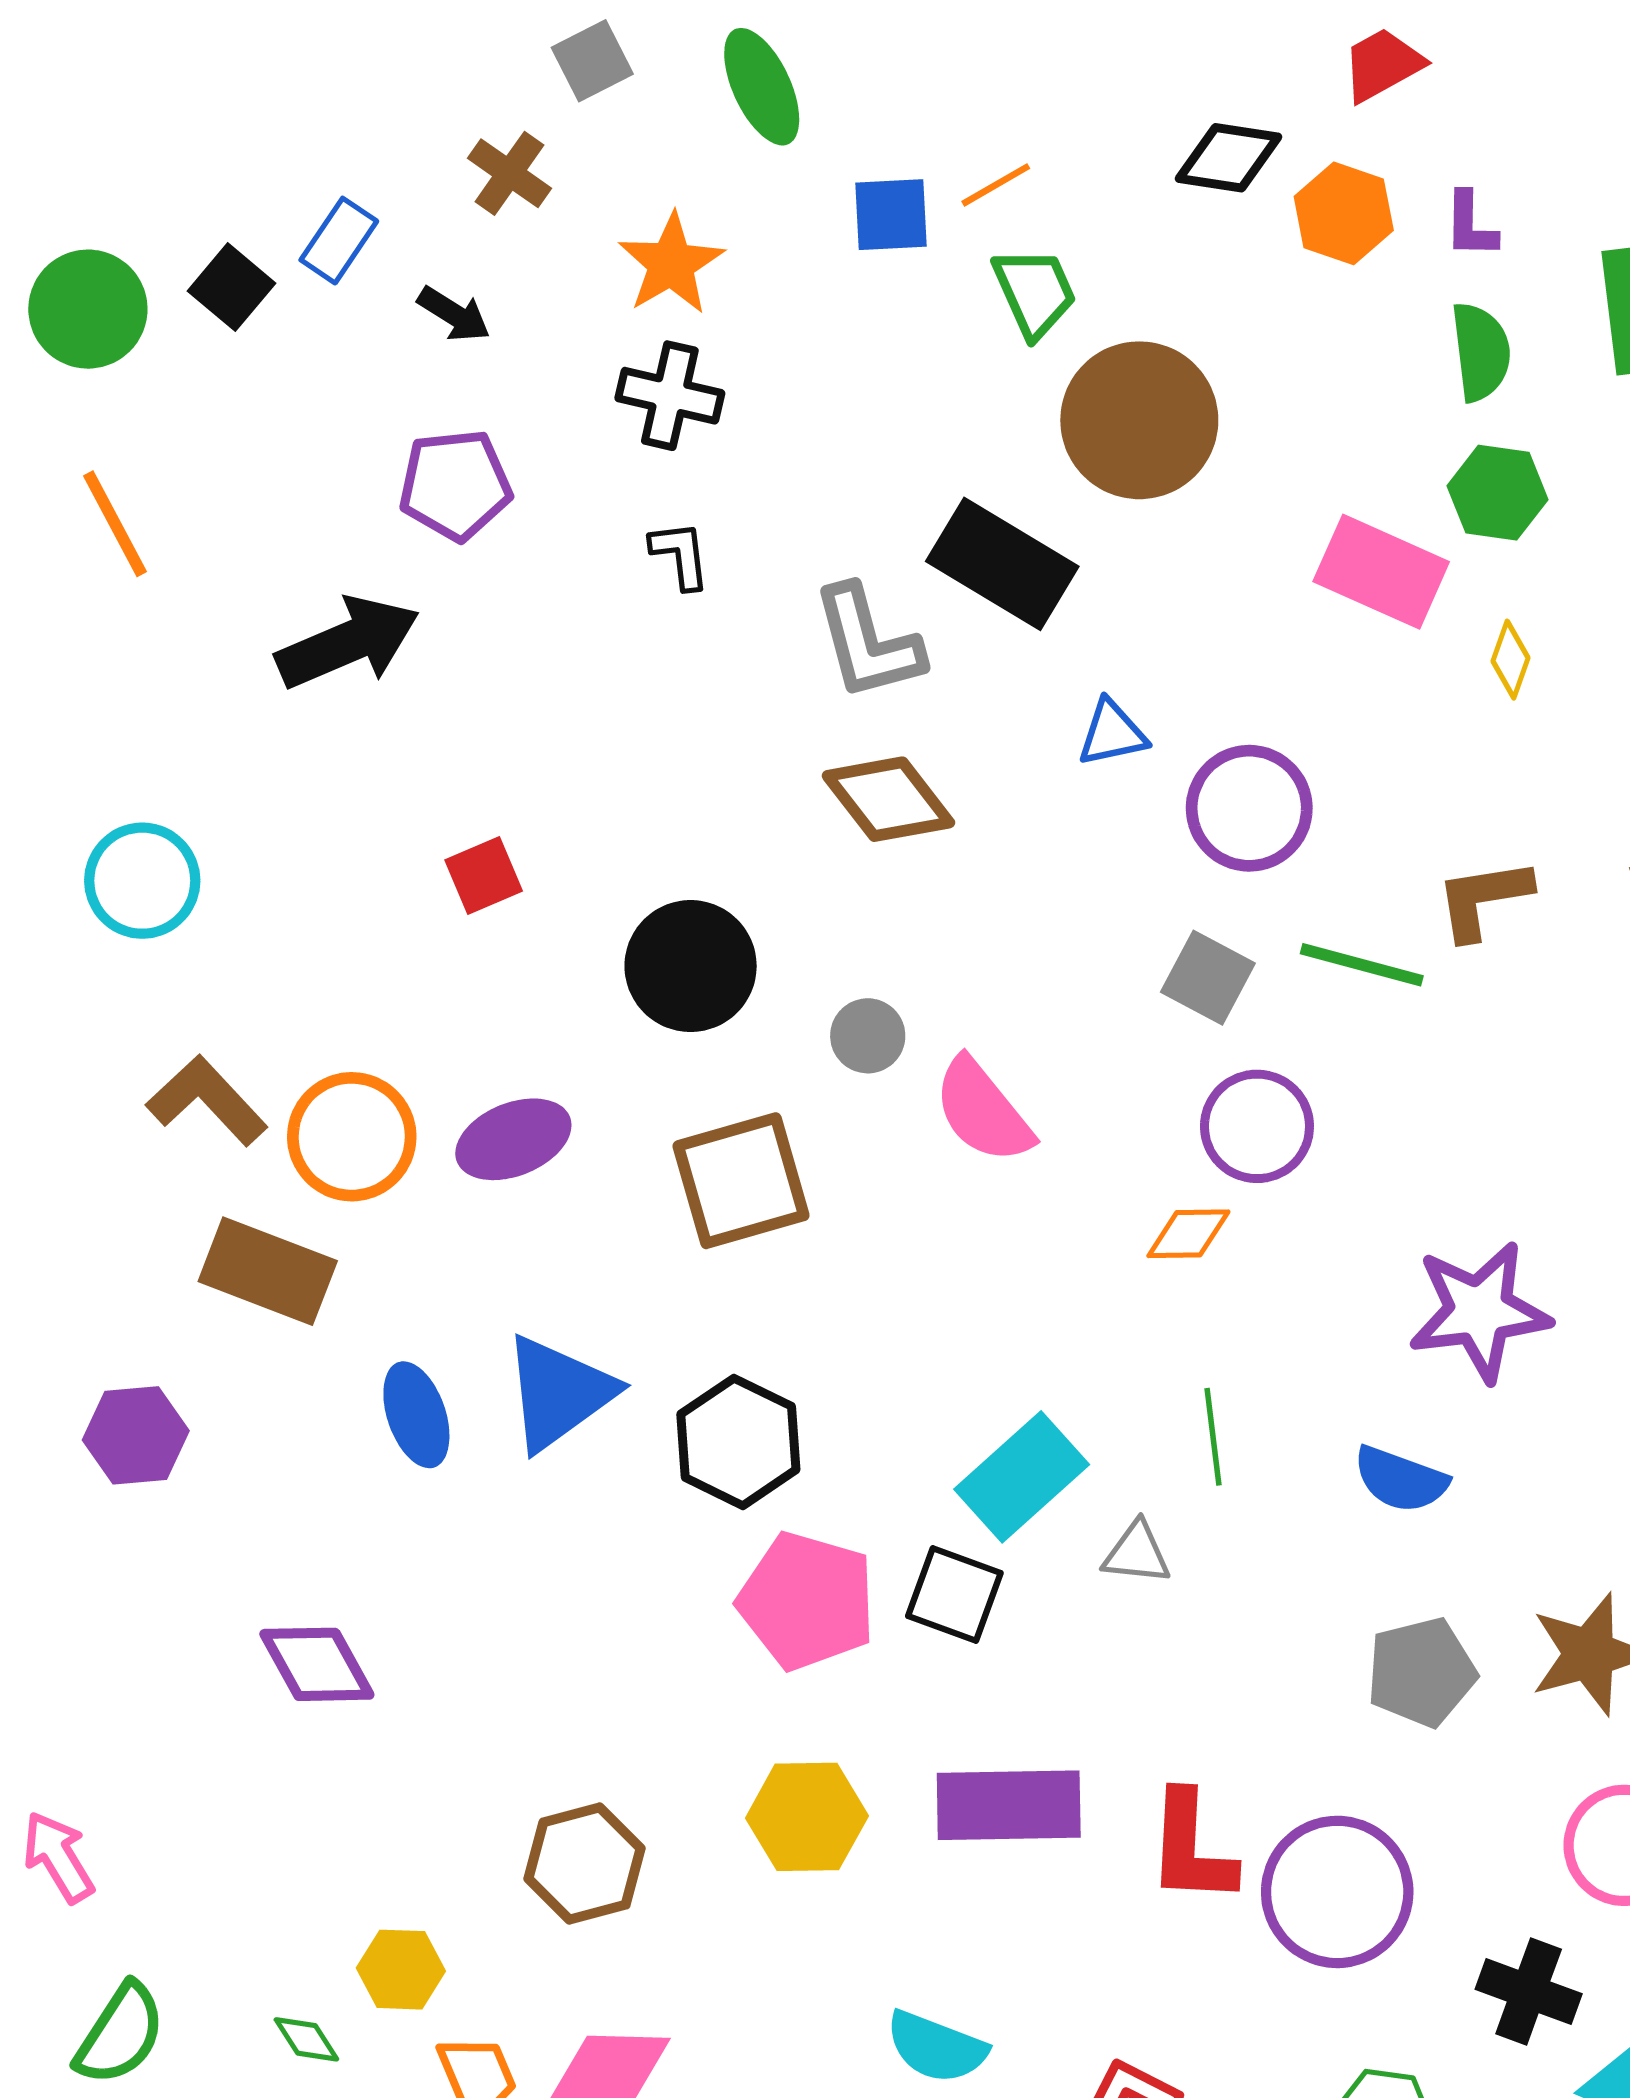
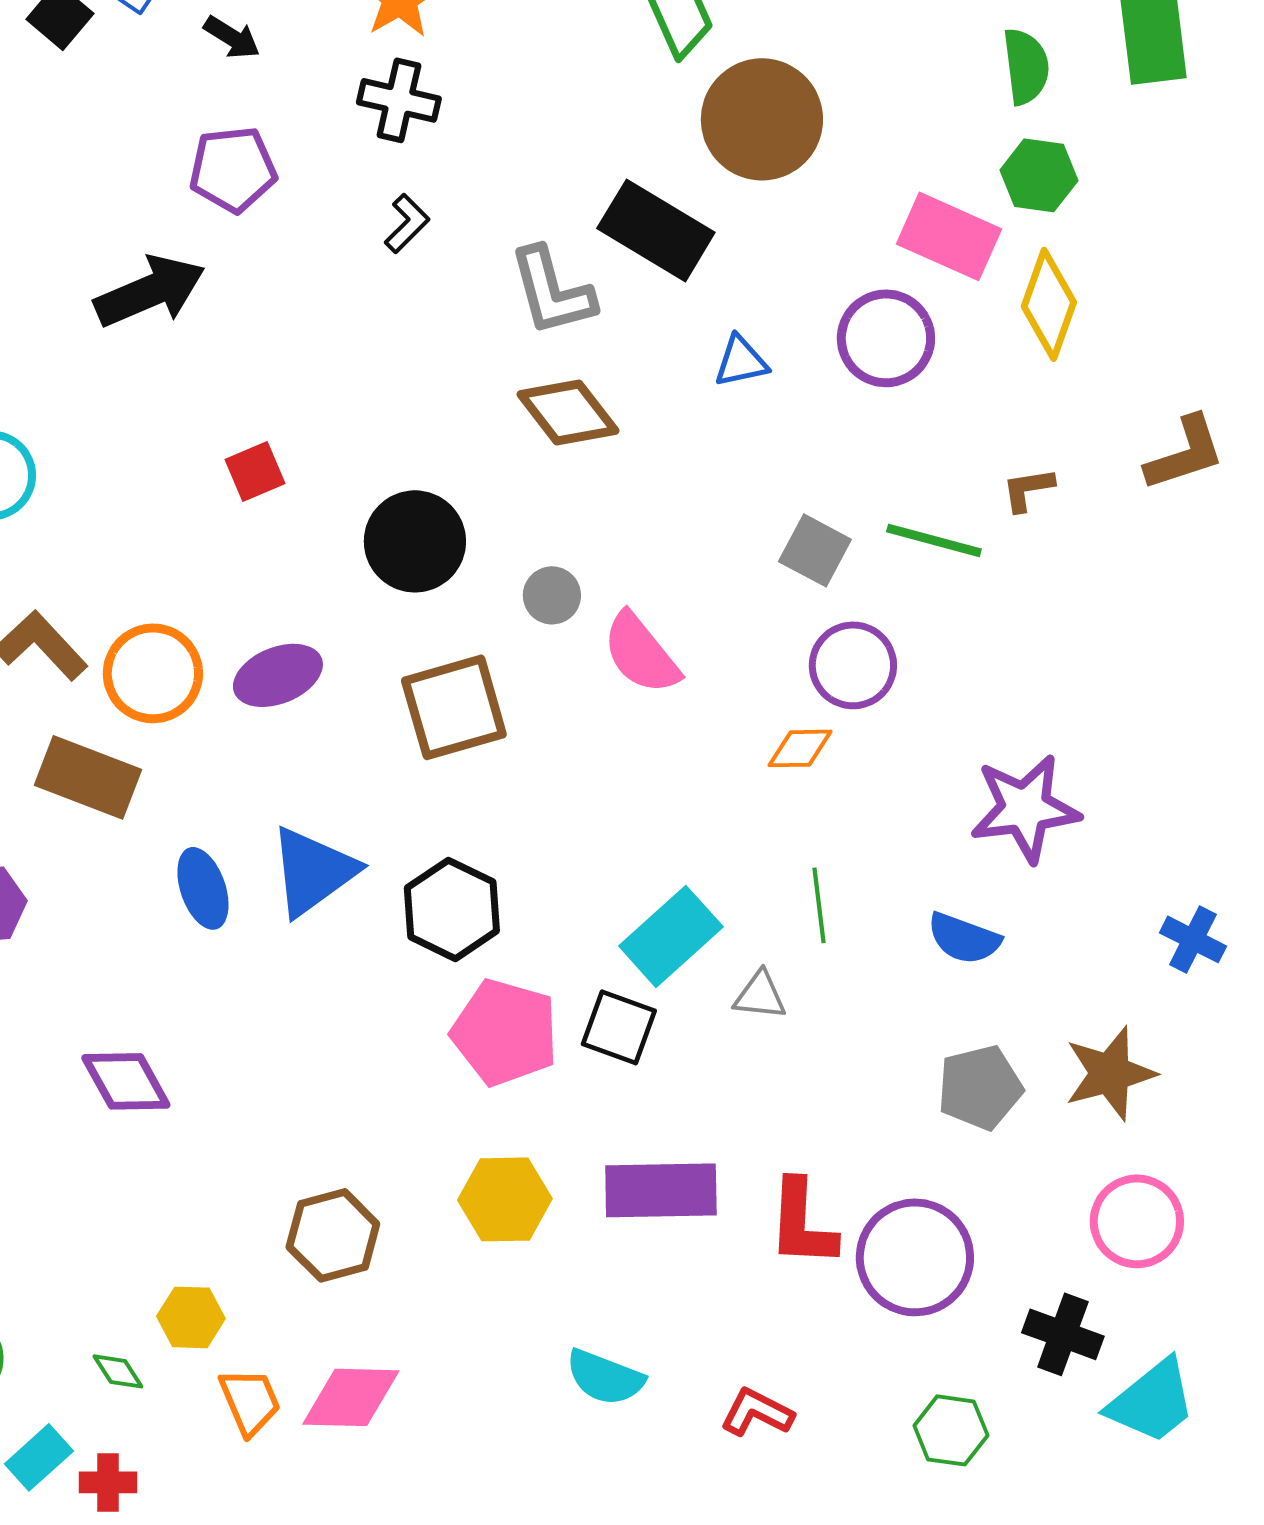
black L-shape: (680, 555) -> (407, 223), turned 52
yellow diamond: (1510, 660) -> (1049, 304), size x1.8
purple circle: (1249, 808) -> (886, 338), moved
brown L-shape: (1483, 899) -> (1028, 489), size x0.7

